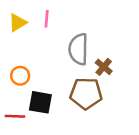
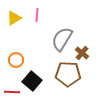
gray semicircle: (78, 49) -> (62, 39), turned 30
black square: (40, 102) -> (32, 81), turned 30

